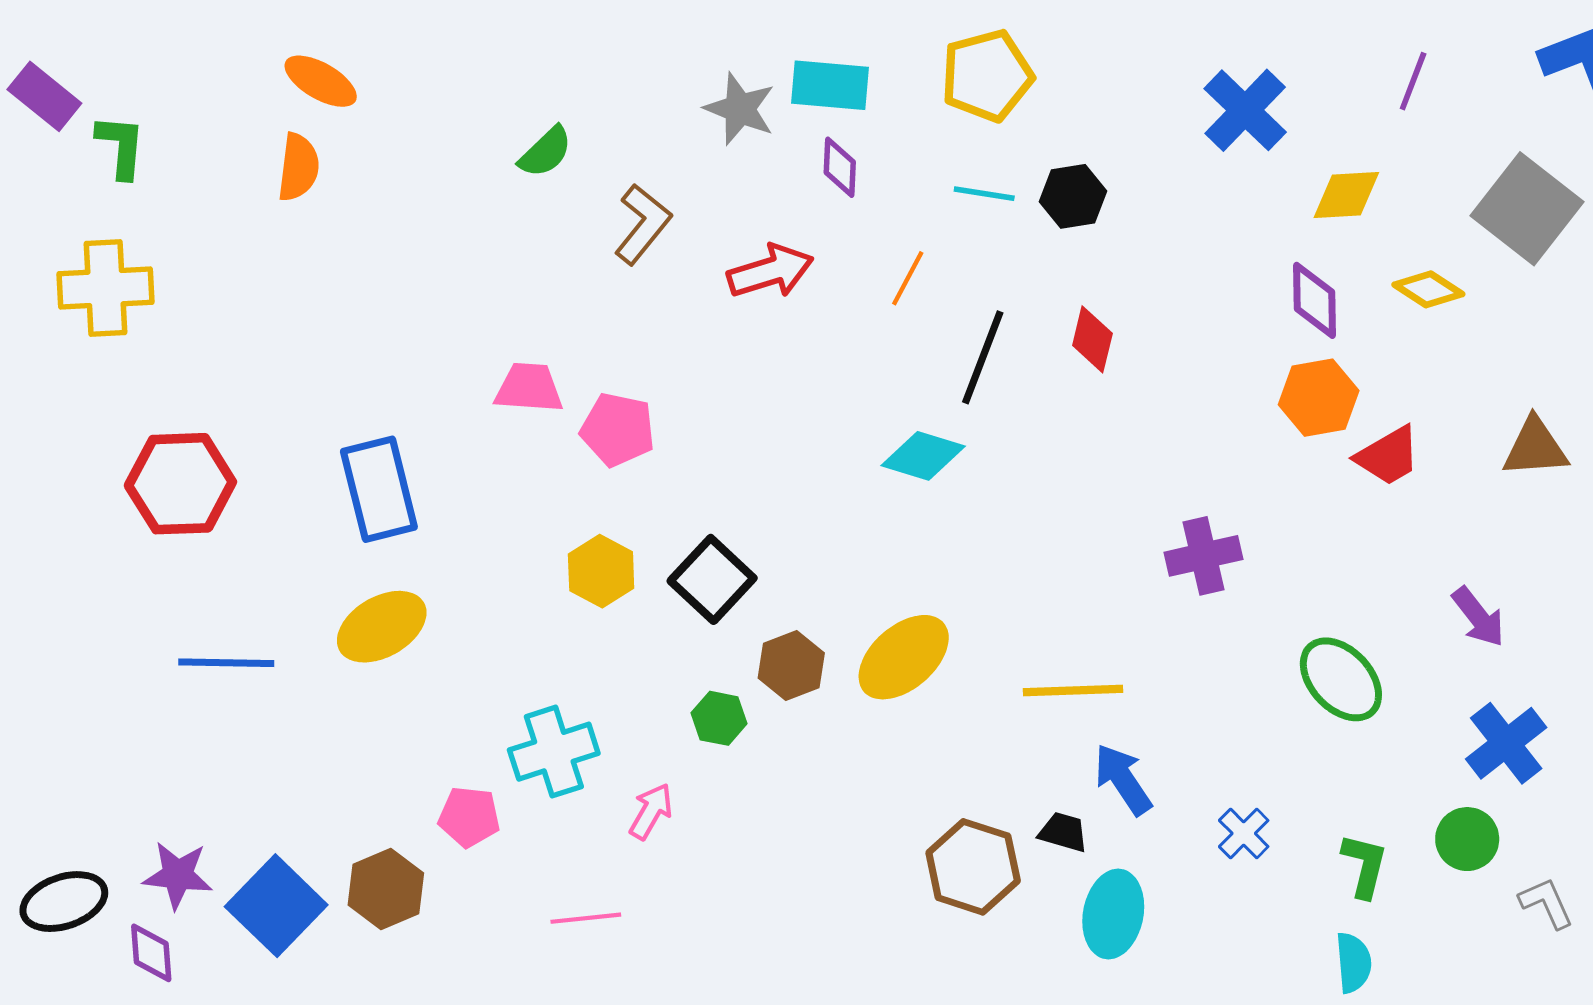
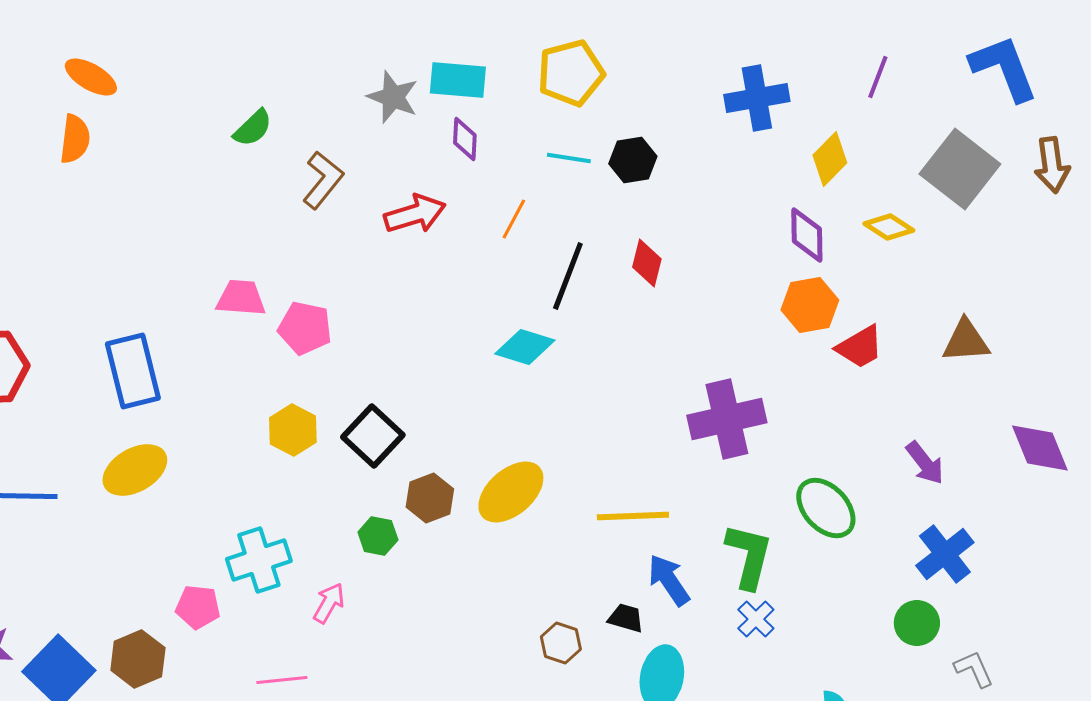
blue cross: (1245, 110) -> (757, 98), turned 36
yellow diamond: (1346, 195) -> (830, 159), turned -42
purple cross: (1203, 556) -> (727, 419), size x1.4
green L-shape: (1364, 865) -> (749, 556), moved, size x1.4
brown hexagon: (973, 867) -> (561, 643), size x0.6

